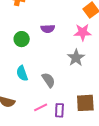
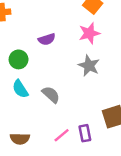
cyan semicircle: (22, 73) -> (20, 89), moved
gray semicircle: (49, 80) -> (51, 95), moved

